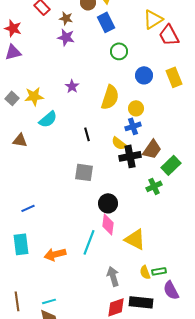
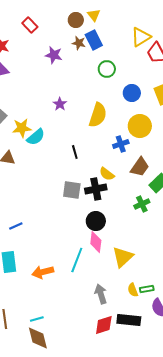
brown star: (66, 18) -> (79, 43), moved
yellow star: (34, 96) -> (22, 128), moved
yellow circle: (136, 108) -> (140, 126), moved, size x1.5
yellow semicircle: (119, 143) -> (107, 174), moved
black cross: (130, 156) -> (96, 189), moved
yellow triangle: (135, 239) -> (123, 257), turned 50

